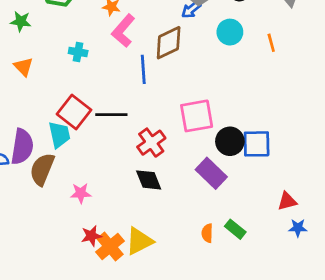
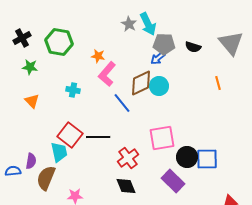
cyan circle: (230, 32) -> (159, 86), moved
blue line: (143, 69) -> (122, 103), turned -35
purple semicircle: (22, 147) -> (31, 161), size x0.6

